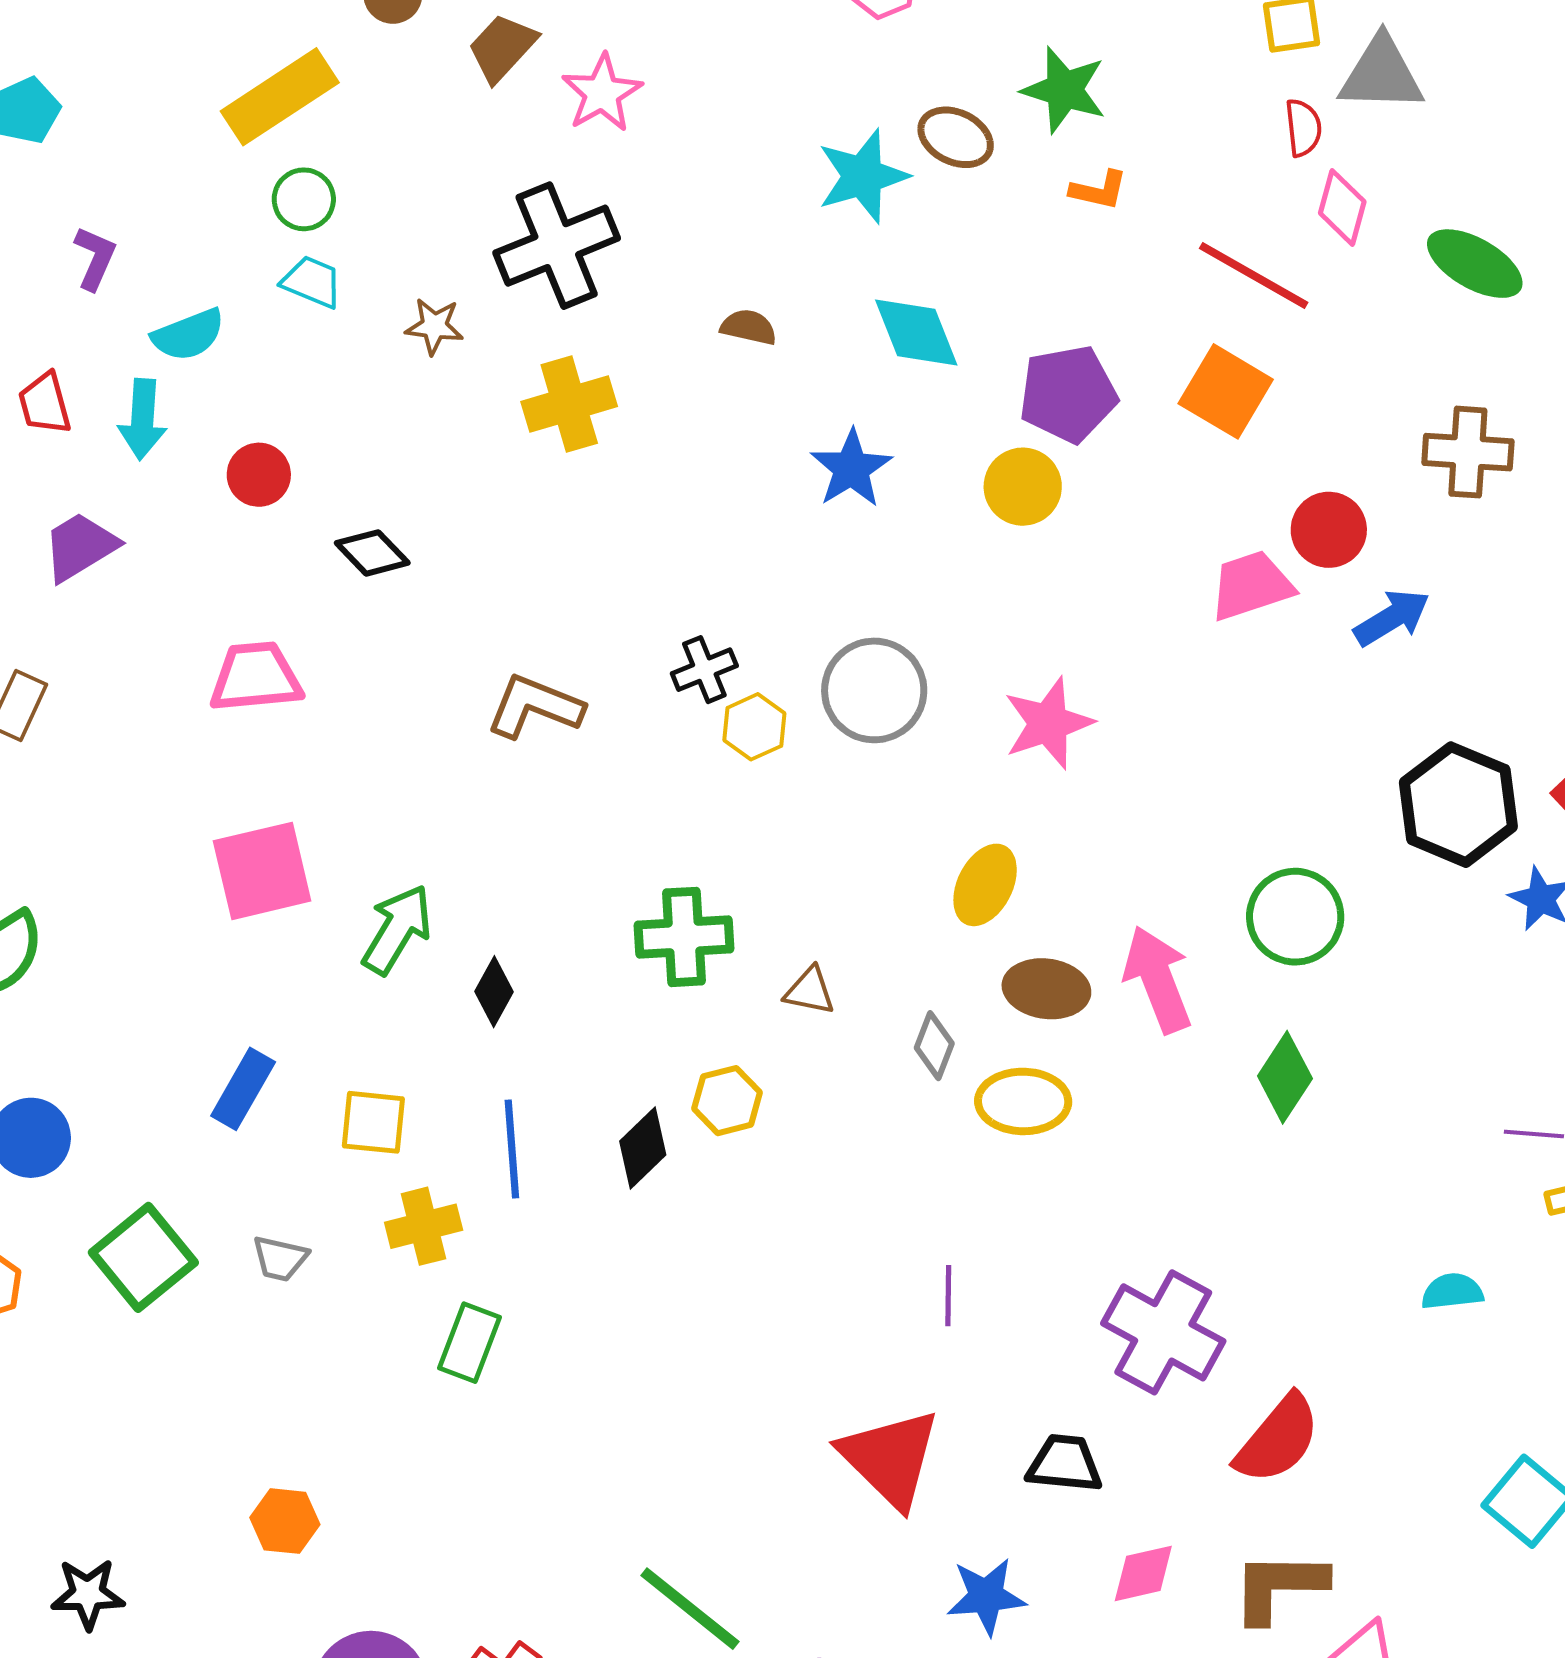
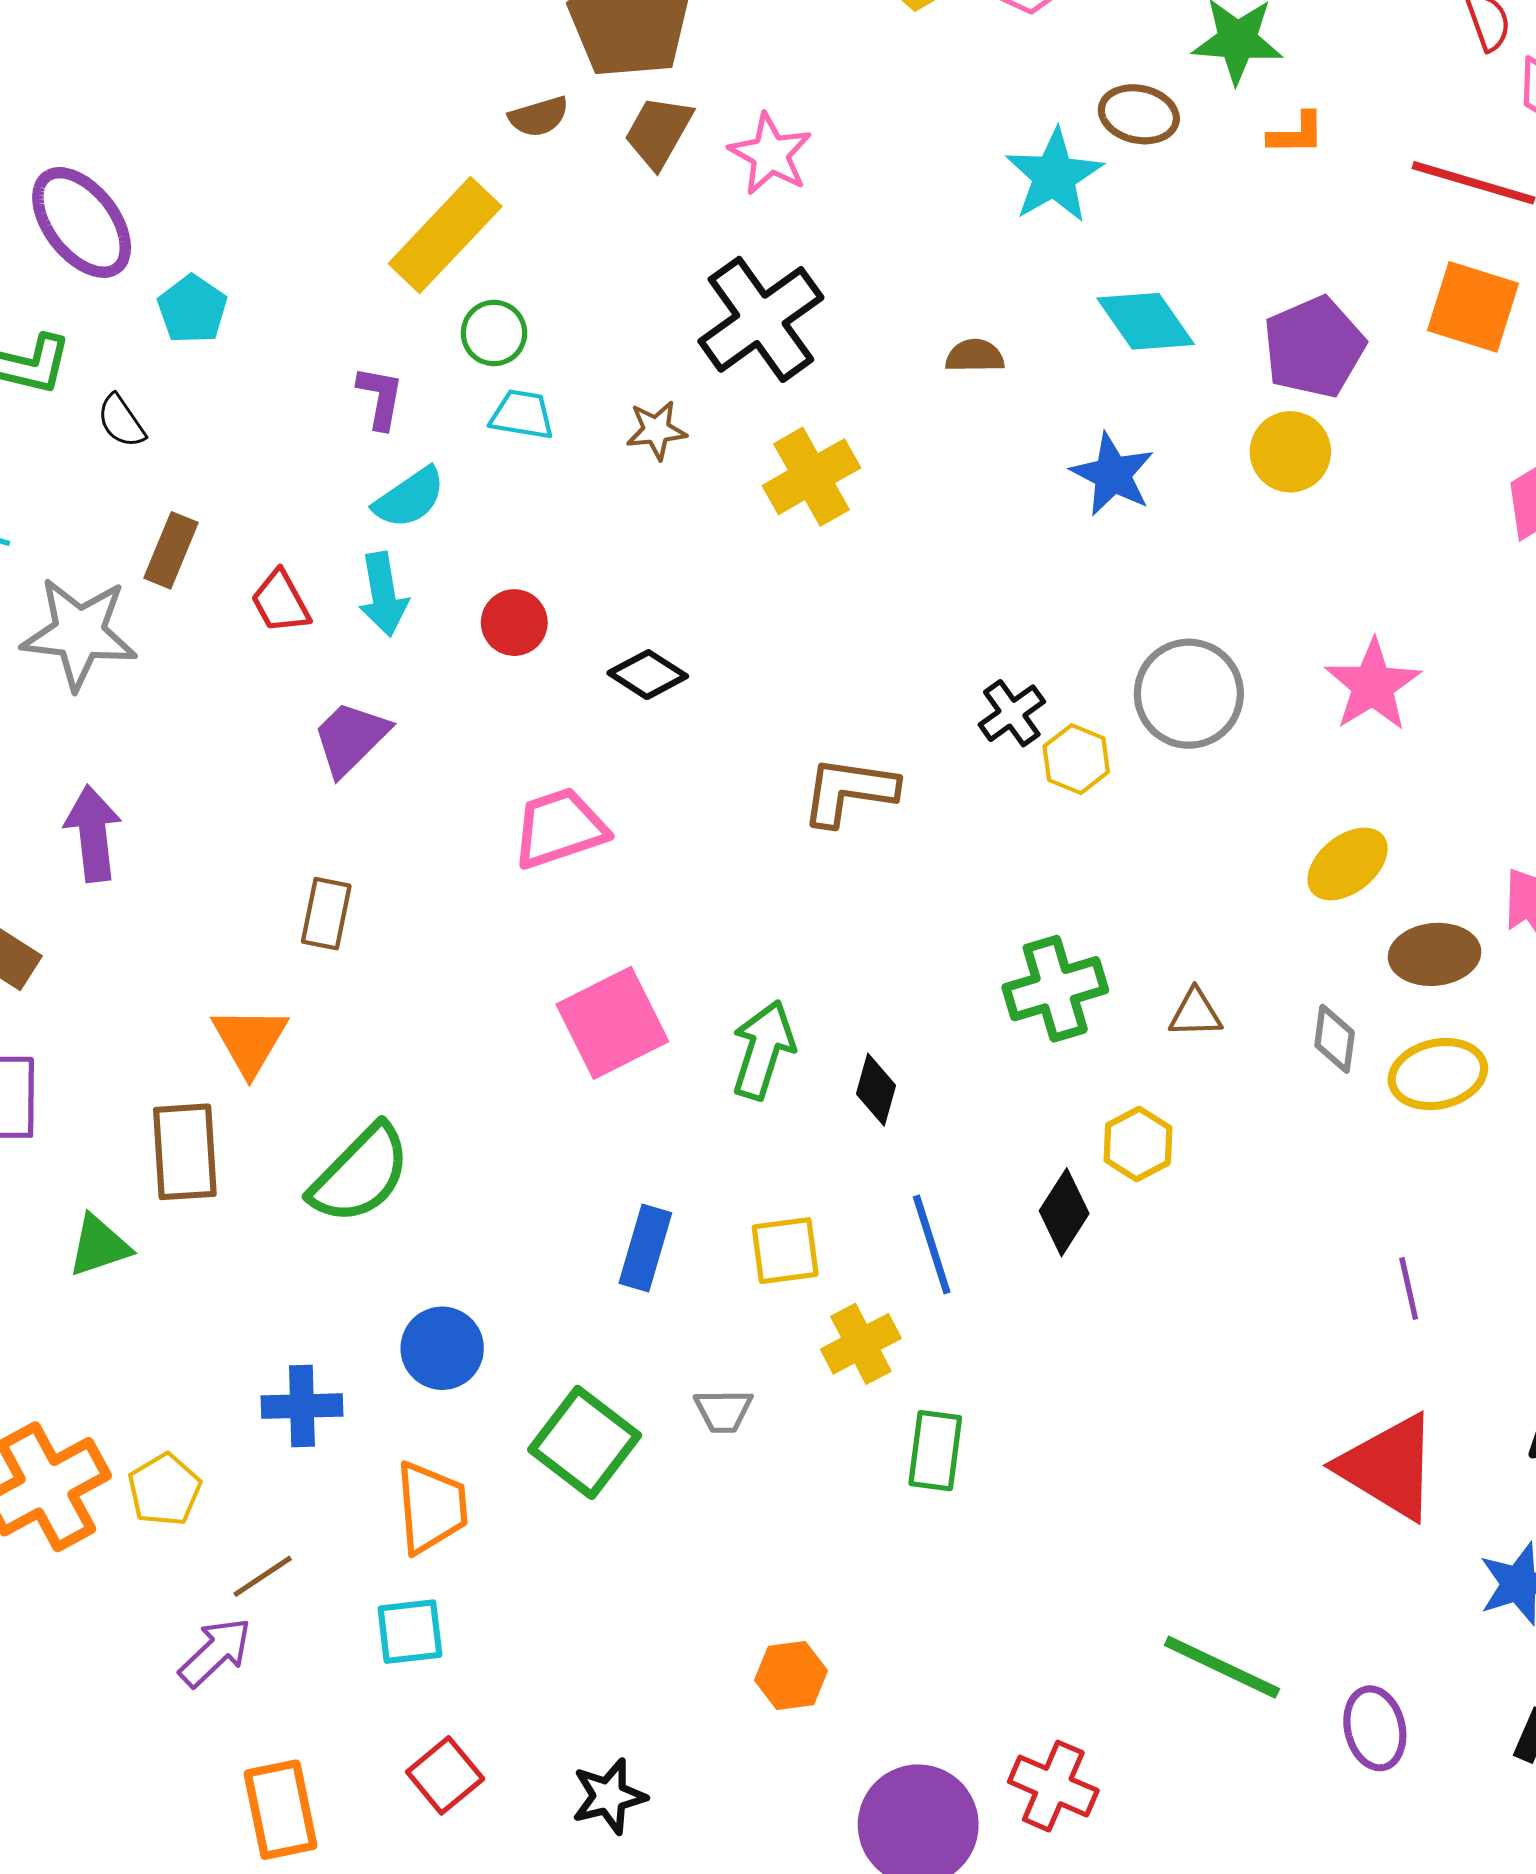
purple L-shape: (95, 258) -> (380, 398), moved
yellow ellipse: (985, 885) -> (1348, 864), turned 38

